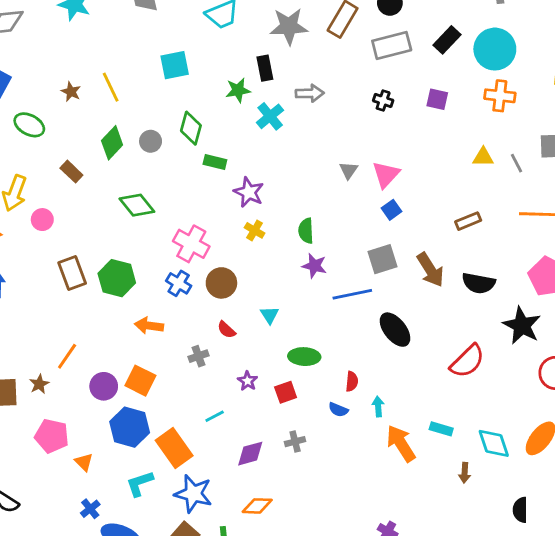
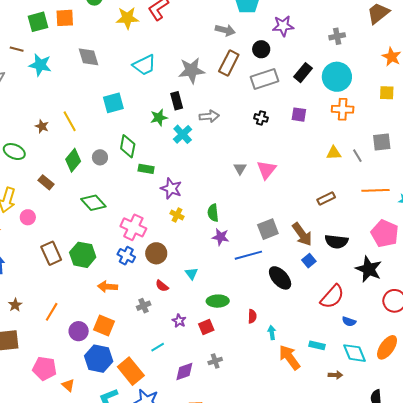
blue square: (392, 210) -> (309, 261), moved
brown star: (39, 384) -> (15, 305), moved
blue semicircle: (338, 410) -> (349, 322), moved
brown arrow: (465, 473) -> (335, 375), turned -88

